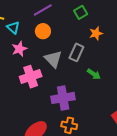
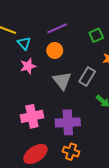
pink cross: (31, 77) -> (32, 116), moved

